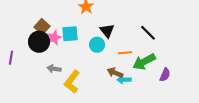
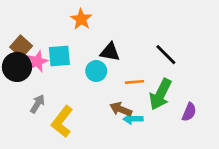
black triangle: (107, 31) -> (110, 52), turned -42
green arrow: (144, 62) -> (160, 94), turned -35
gray arrow: (54, 69) -> (37, 104), turned 112

